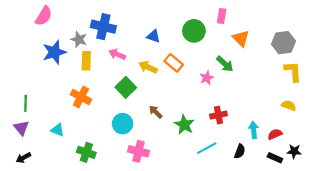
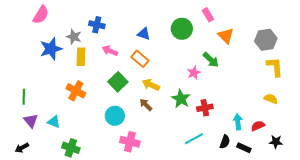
pink rectangle: (222, 16) -> (208, 15), turned -40
blue cross: (103, 27) -> (97, 25), size x0.7
orange rectangle: (174, 63) -> (140, 59), moved
yellow arrow: (148, 67) -> (151, 85), moved
green star: (184, 125) -> (181, 99), moved
purple triangle: (21, 128) -> (31, 121), moved
green cross: (86, 152) -> (71, 148), moved
black rectangle: (275, 158) -> (244, 148), moved

